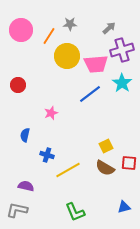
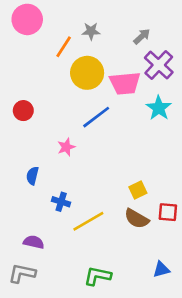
pink circle: (21, 30) -> (27, 19), moved
purple cross: (122, 50) -> (159, 65), turned -30
blue line: (90, 94) -> (96, 117), moved
green L-shape: (75, 212) -> (98, 276), turned 125

